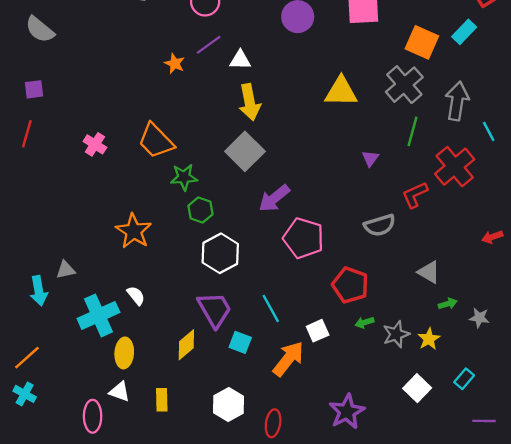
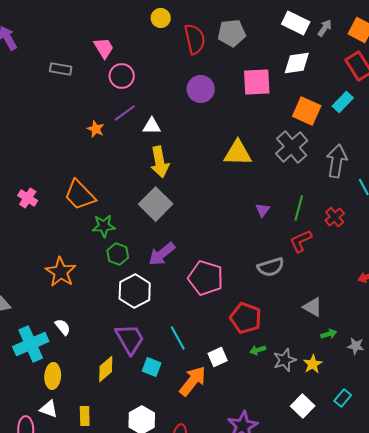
green line: (413, 131) -> (299, 208), moved
red cross: (455, 167) -> (335, 217), size x0.6
purple arrow: (274, 198) -> (162, 254), moved

